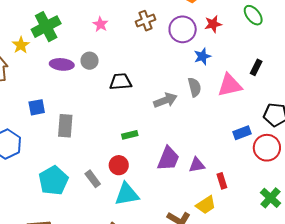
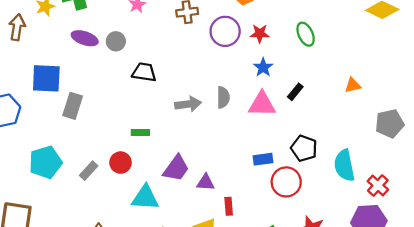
blue star: (202, 56) -> (263, 67), moved, turned -30
blue square: (37, 107) -> (46, 78), size x1.6
gray rectangle: (93, 179) -> (89, 171), turned 66
cyan triangle: (127, 194) -> (145, 198), moved

